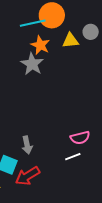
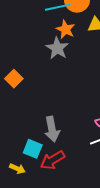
gray arrow: (27, 145) -> (52, 129), size x1.4

